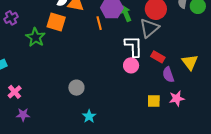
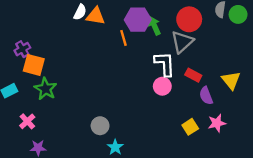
purple cross: (11, 18) -> (22, 49), moved
orange square: (56, 22) -> (34, 65), moved
green star: (35, 37) -> (45, 89), moved
gray circle: (76, 88) -> (100, 126), moved
yellow square: (154, 101) -> (190, 127), turned -32

